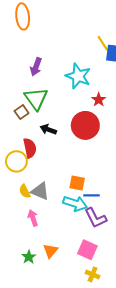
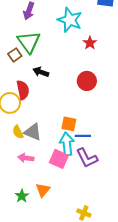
red circle: (85, 125) -> (87, 81), moved, size x0.7
cyan arrow: (75, 204) -> (67, 144), turned -115
pink arrow: (33, 218) -> (26, 158), turned -63
pink square: (87, 250) -> (59, 159), moved

